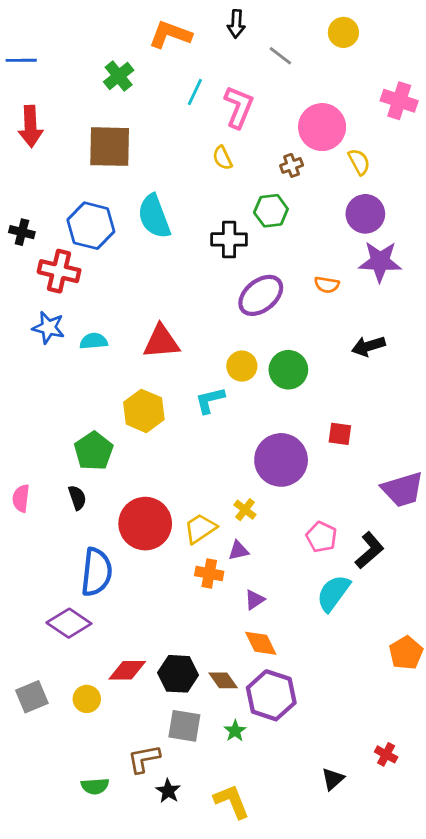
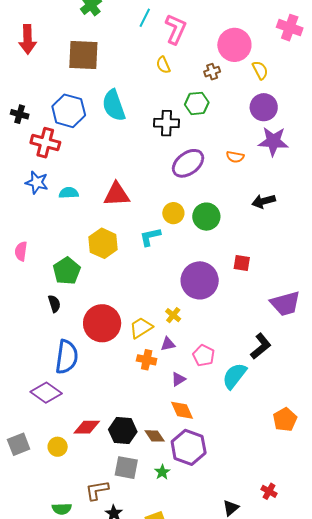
pink semicircle: (21, 498) -> (21, 251), moved
pink pentagon: (321, 537) -> (204, 356), moved

